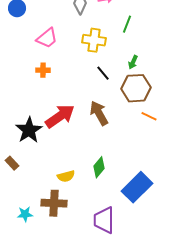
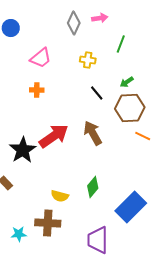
yellow cross: (94, 40) -> (88, 60), size x0.7
green arrow: (133, 62) -> (127, 82), turned 32
yellow semicircle: (66, 176) -> (60, 196), turned 30

